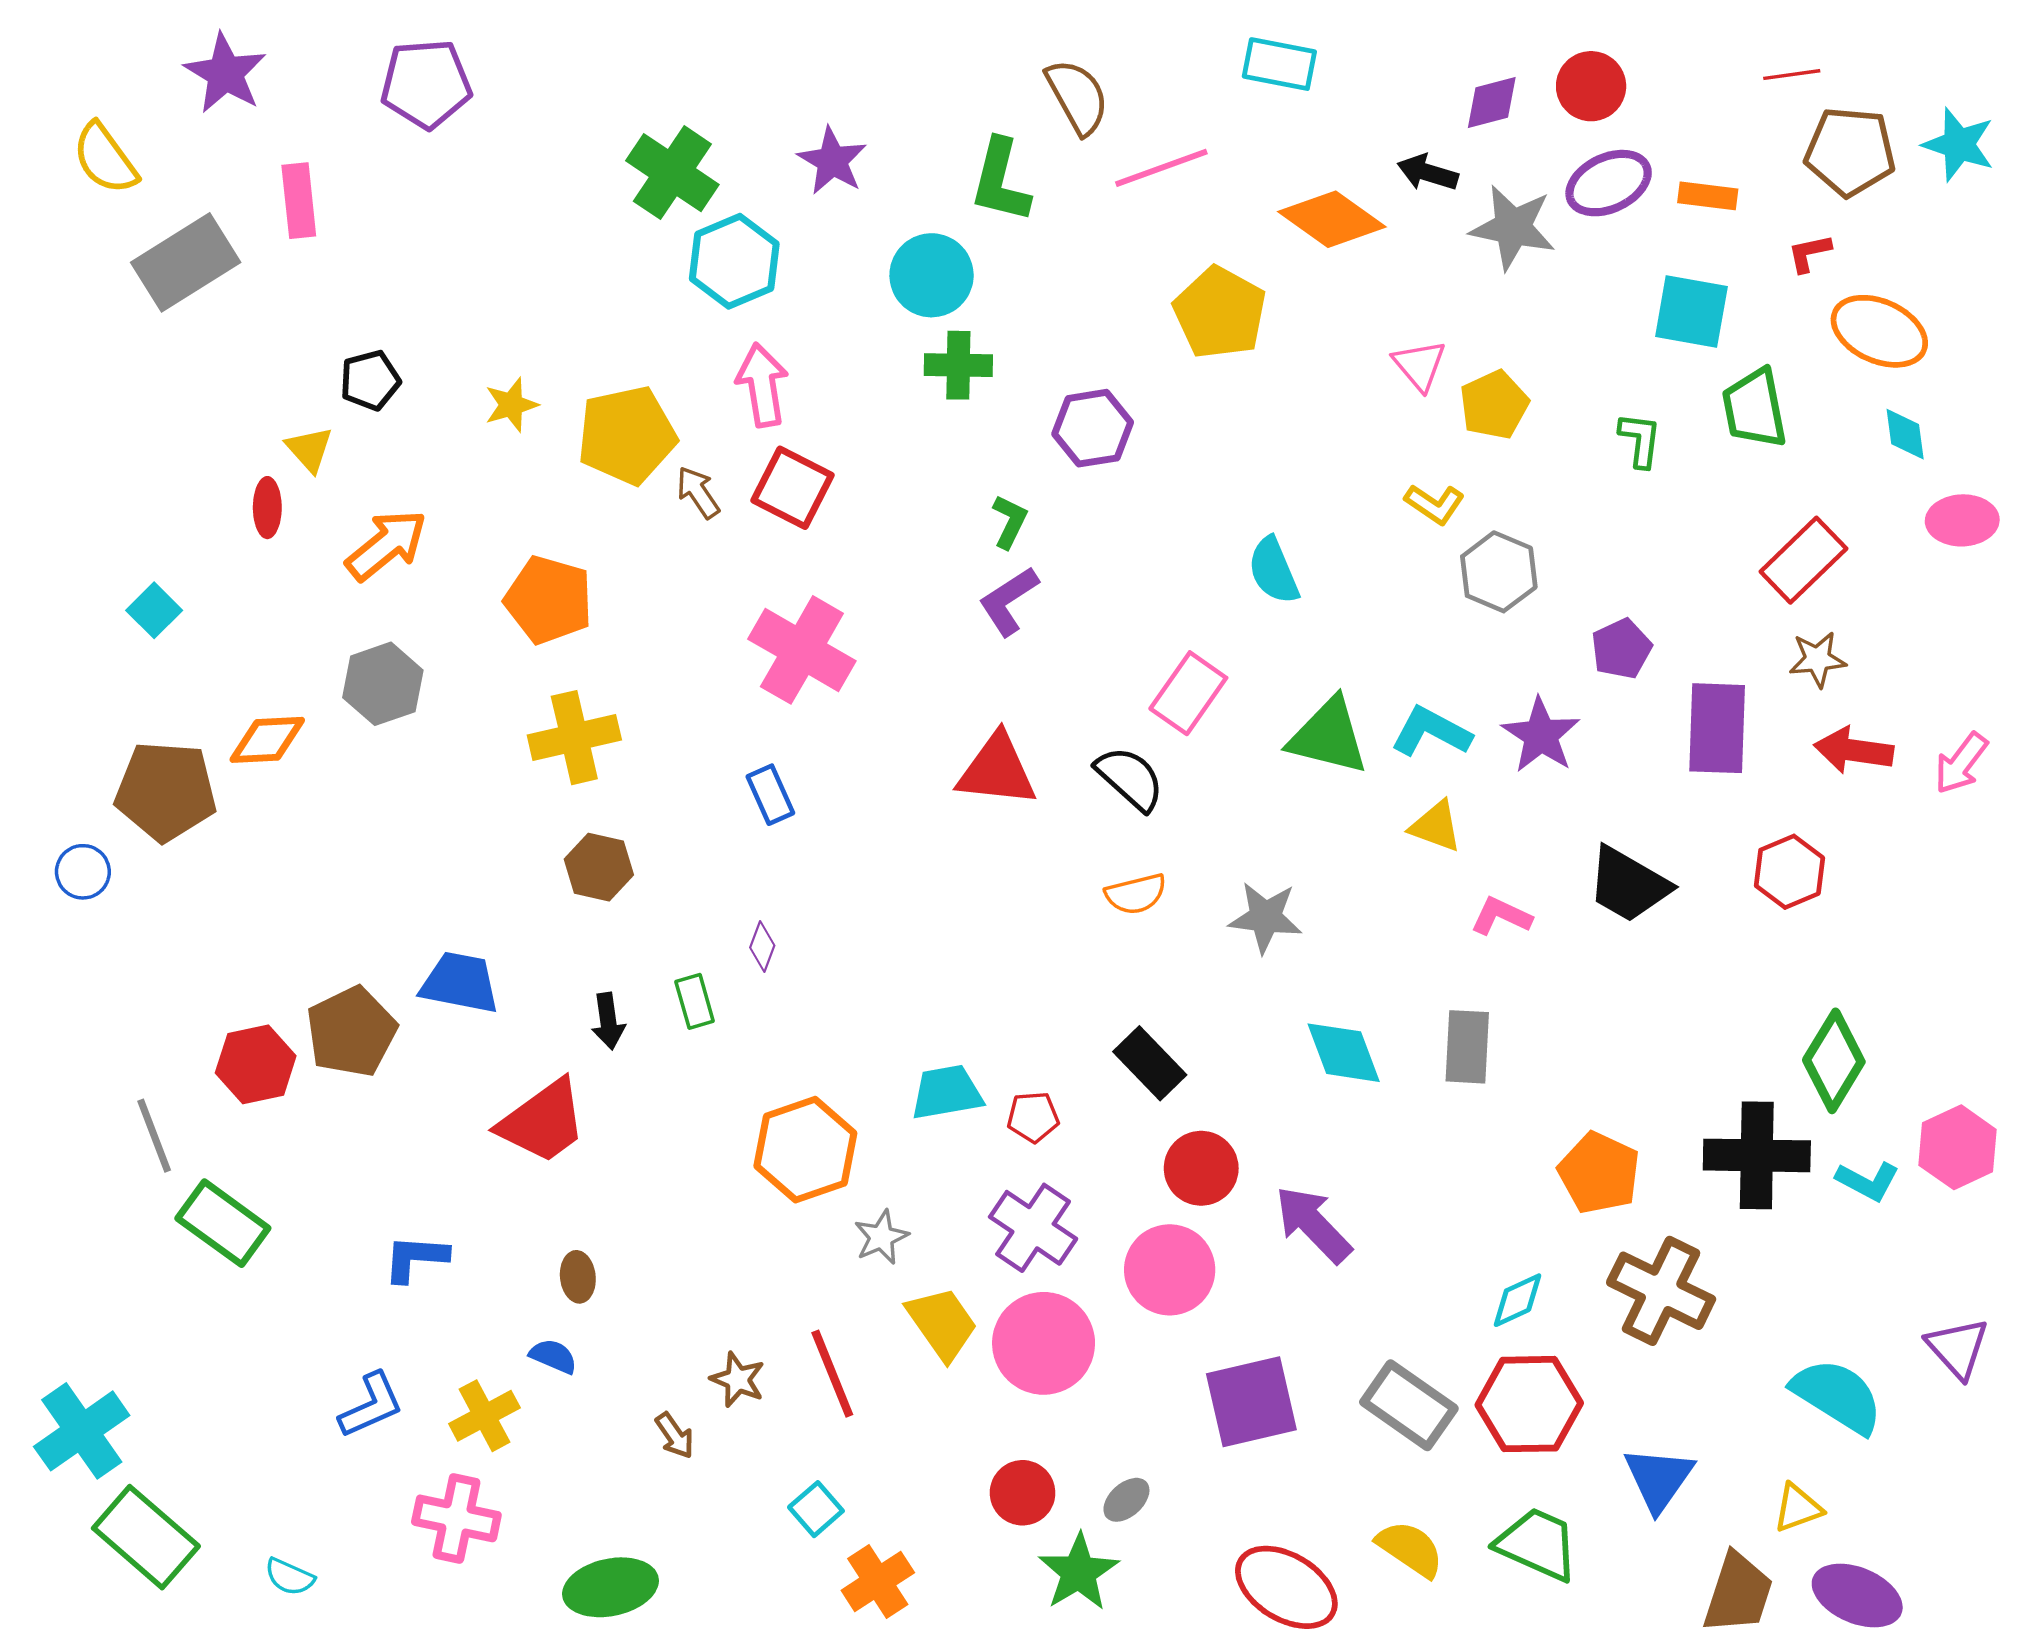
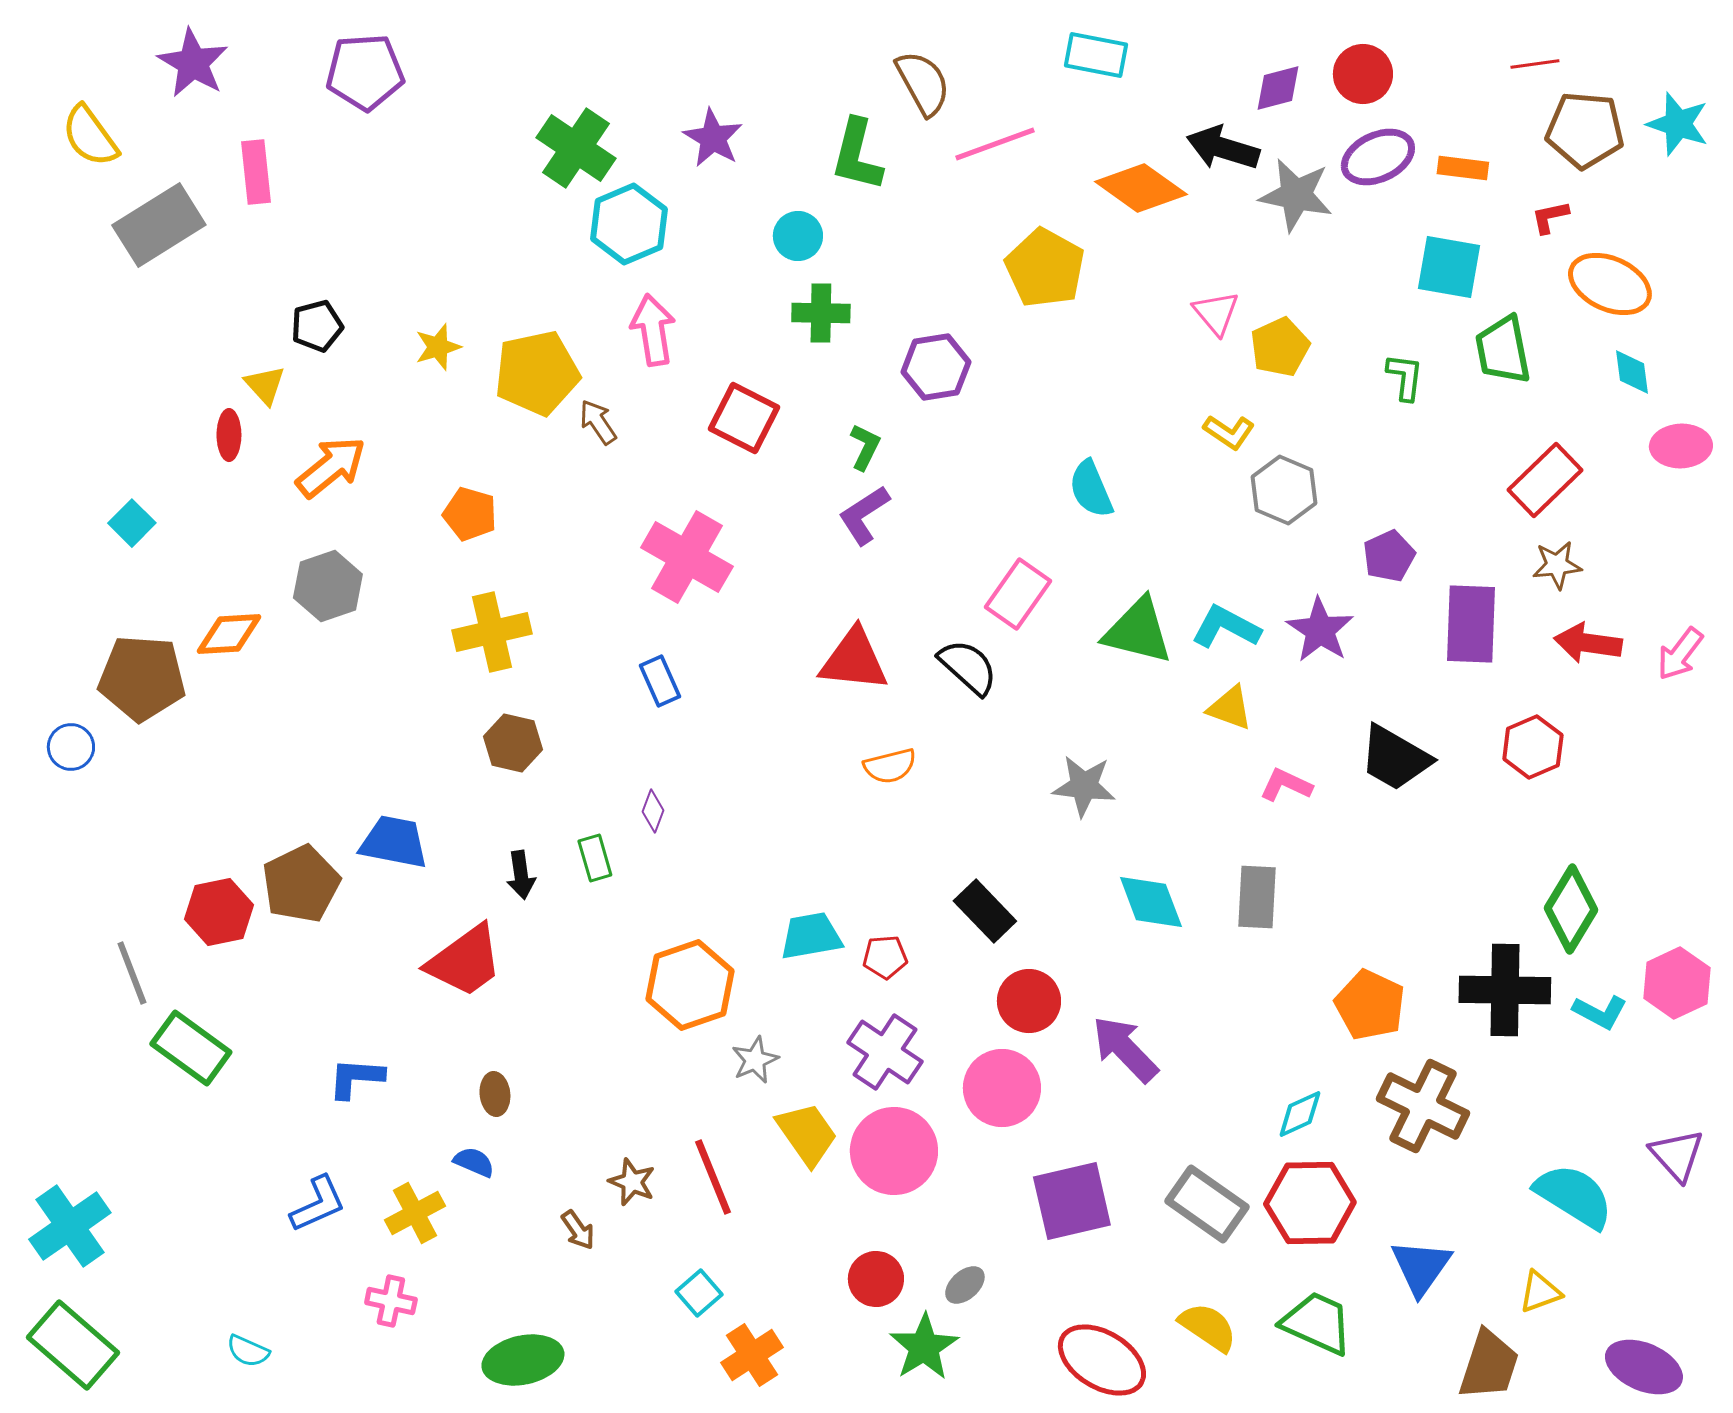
black arrow: (1428, 173) -> (1223, 148), size x1.4
cyan circle: (932, 275) -> (798, 236), size x0.7
red square: (793, 488) -> (744, 418), moved
orange pentagon: (549, 600) -> (470, 514), size x0.7
orange semicircle: (1136, 894) -> (890, 766), moved
pink cross: (456, 1518) -> (391, 1301), size x0.7
green rectangle: (146, 1537) -> (73, 1345), moved
purple ellipse: (1857, 1596) -> (1644, 1367), moved

